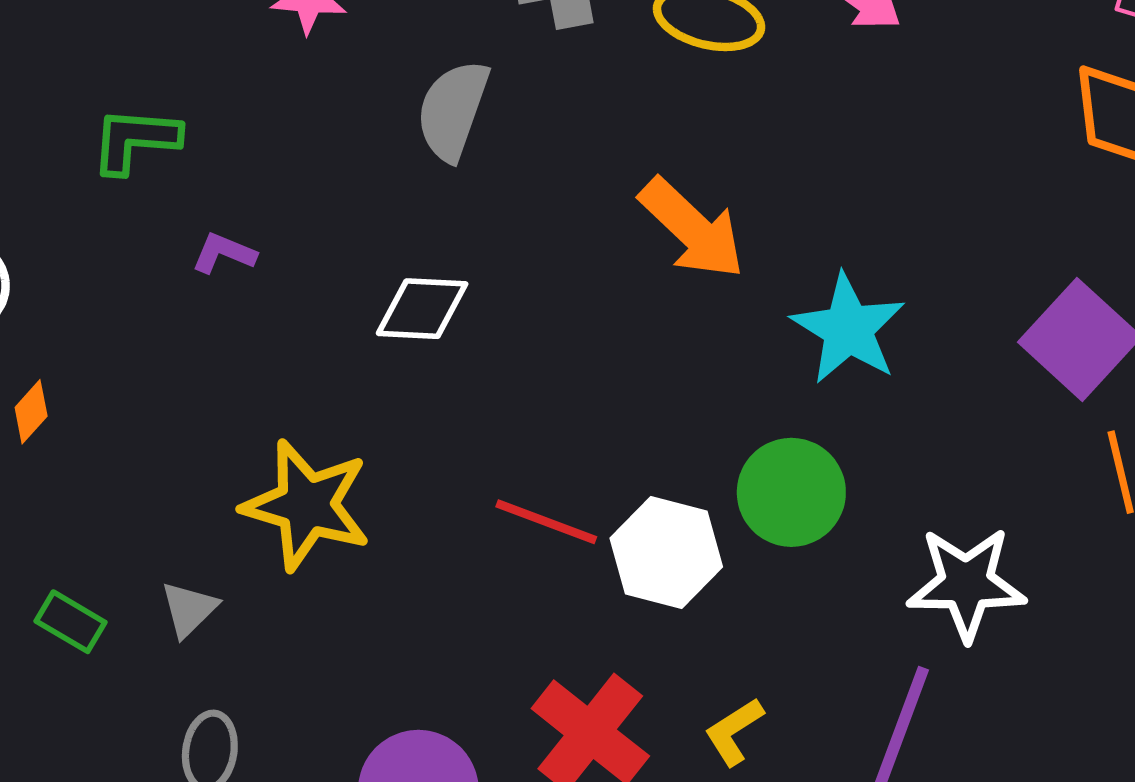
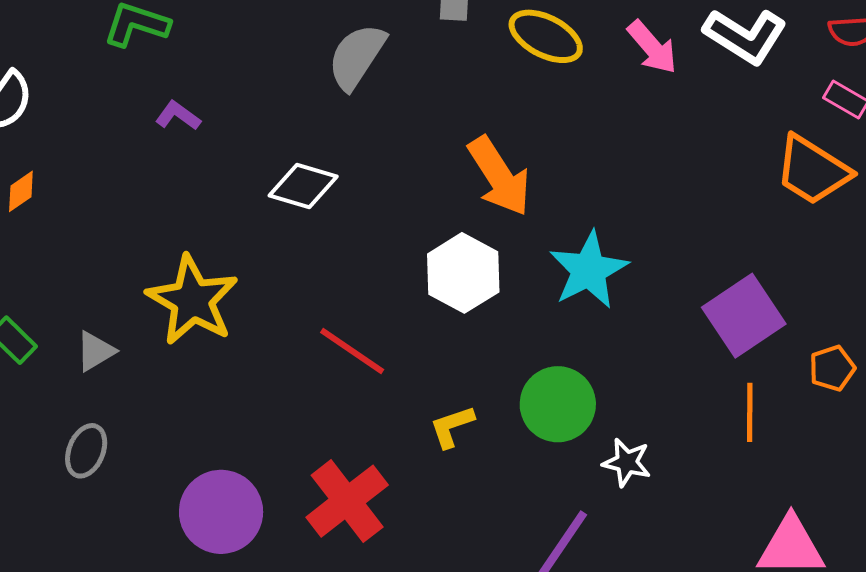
green circle: (791, 492) -> (558, 404), moved
white hexagon: (666, 553) -> (463, 273), moved
white star: (966, 584) -> (627, 462), size x0.6
yellow L-shape: (734, 731) -> (452, 427), moved

